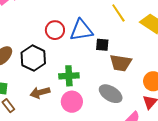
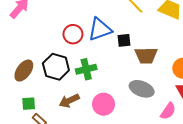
green cross: (69, 76) -> (86, 69), moved

